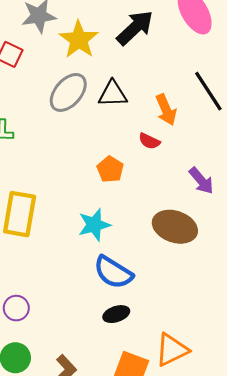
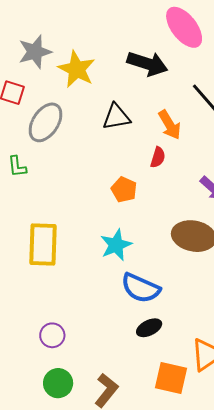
black arrow: (135, 28) -> (147, 64), moved, turned 69
gray ellipse: (68, 92) -> (45, 122), moved
red semicircle: (149, 141) -> (158, 157), turned -90

